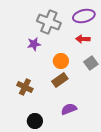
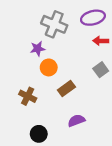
red arrow: (83, 39) -> (101, 41), moved
orange circle: (61, 61) -> (49, 67), moved

